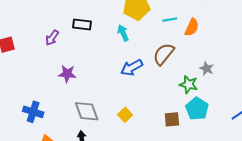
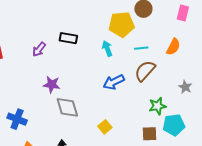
cyan line: (170, 20) -> (141, 48), moved
green star: (189, 85) -> (157, 106), moved, turned -30
cyan pentagon: (197, 109) -> (174, 125), turned 30
gray diamond: (87, 111) -> (67, 107), moved

